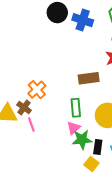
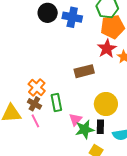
brown cross: (24, 108) -> (34, 104), moved
green rectangle: (76, 108) -> (56, 102), moved
black rectangle: (98, 147) -> (100, 127), moved

